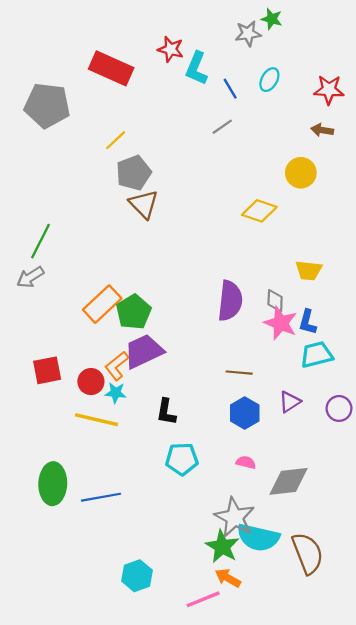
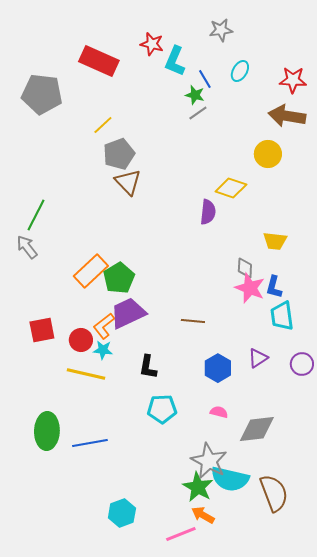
green star: (272, 19) -> (195, 95), moved
brown arrow: (322, 130) -> (287, 116), size x1.8
gray arrow: (30, 277) -> (27, 247), turned 85
purple semicircle: (230, 301) -> (208, 212), moved, size x0.7
cyan trapezoid: (317, 355) -> (282, 316), turned -84
brown line: (239, 373) -> (193, 321), moved

